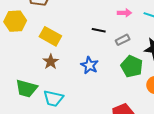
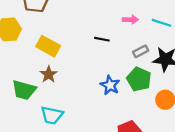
gray rectangle: (123, 40) -> (141, 51), moved
blue star: (90, 65) -> (110, 85), moved
green trapezoid: (27, 88) -> (24, 90), moved

